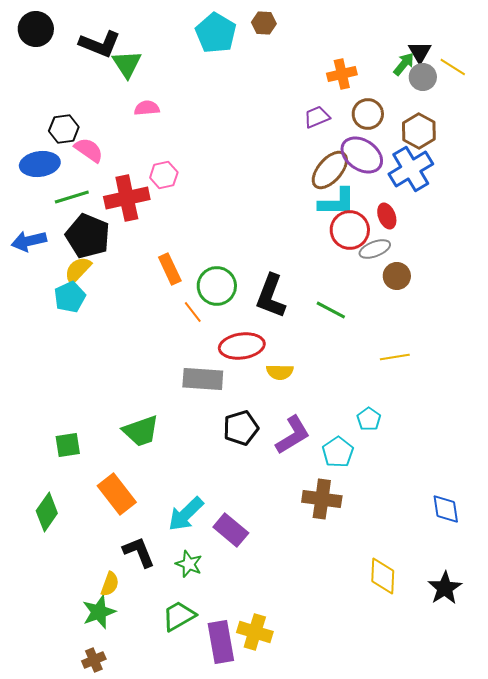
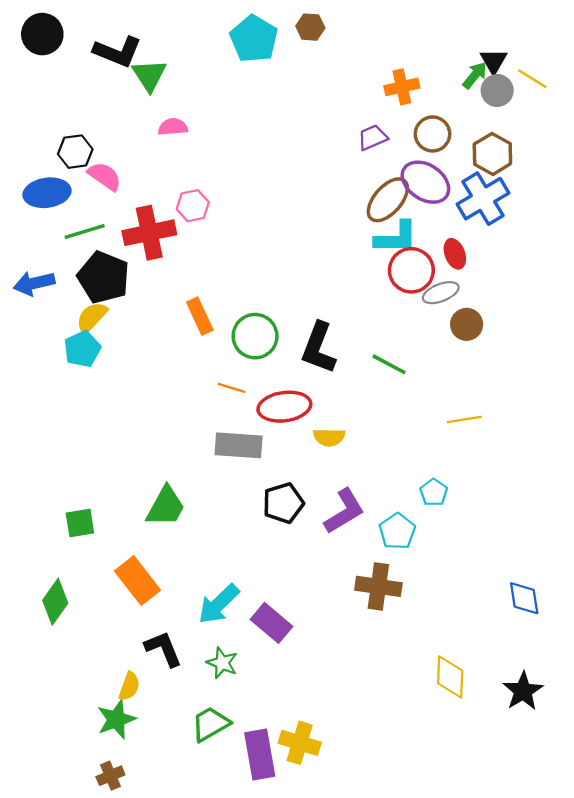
orange line: (193, 312) -> (232, 388), moved, turned -35
green trapezoid: (141, 431) -> (166, 507), turned -42

